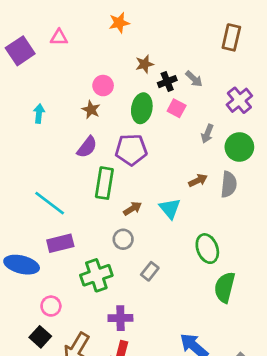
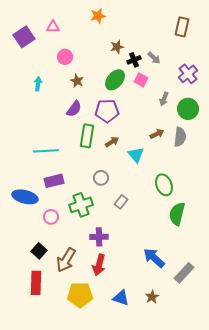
pink circle: (103, 86) -> (65, 57), moved
green ellipse: (142, 108) -> (115, 80), turned 30
cyan line: (50, 203) -> (46, 151), turned -40
brown arrow: (132, 208) -> (112, 142), moved
pink circle: (51, 306) -> (51, 217), moved

